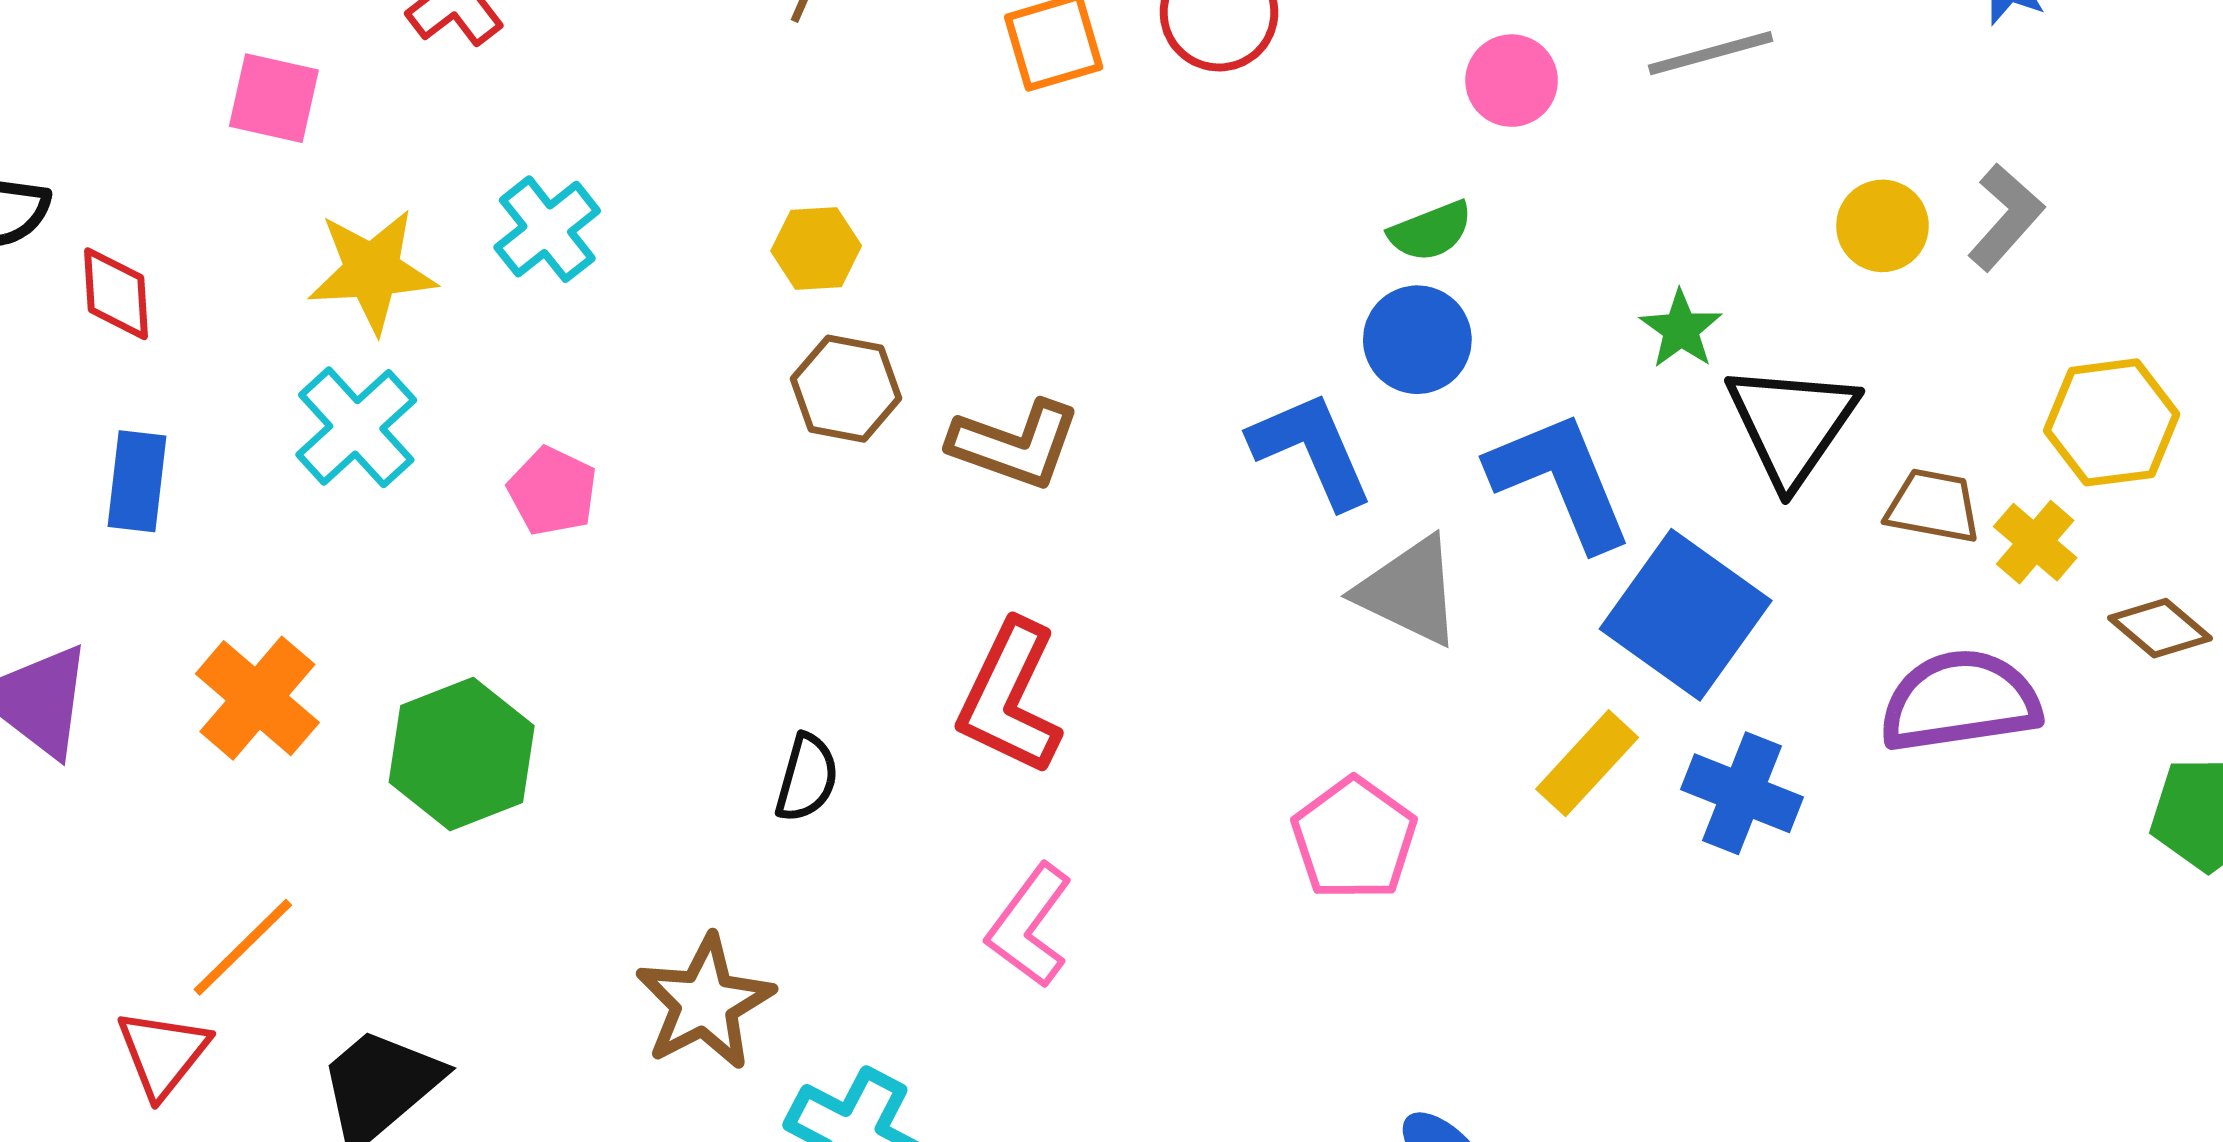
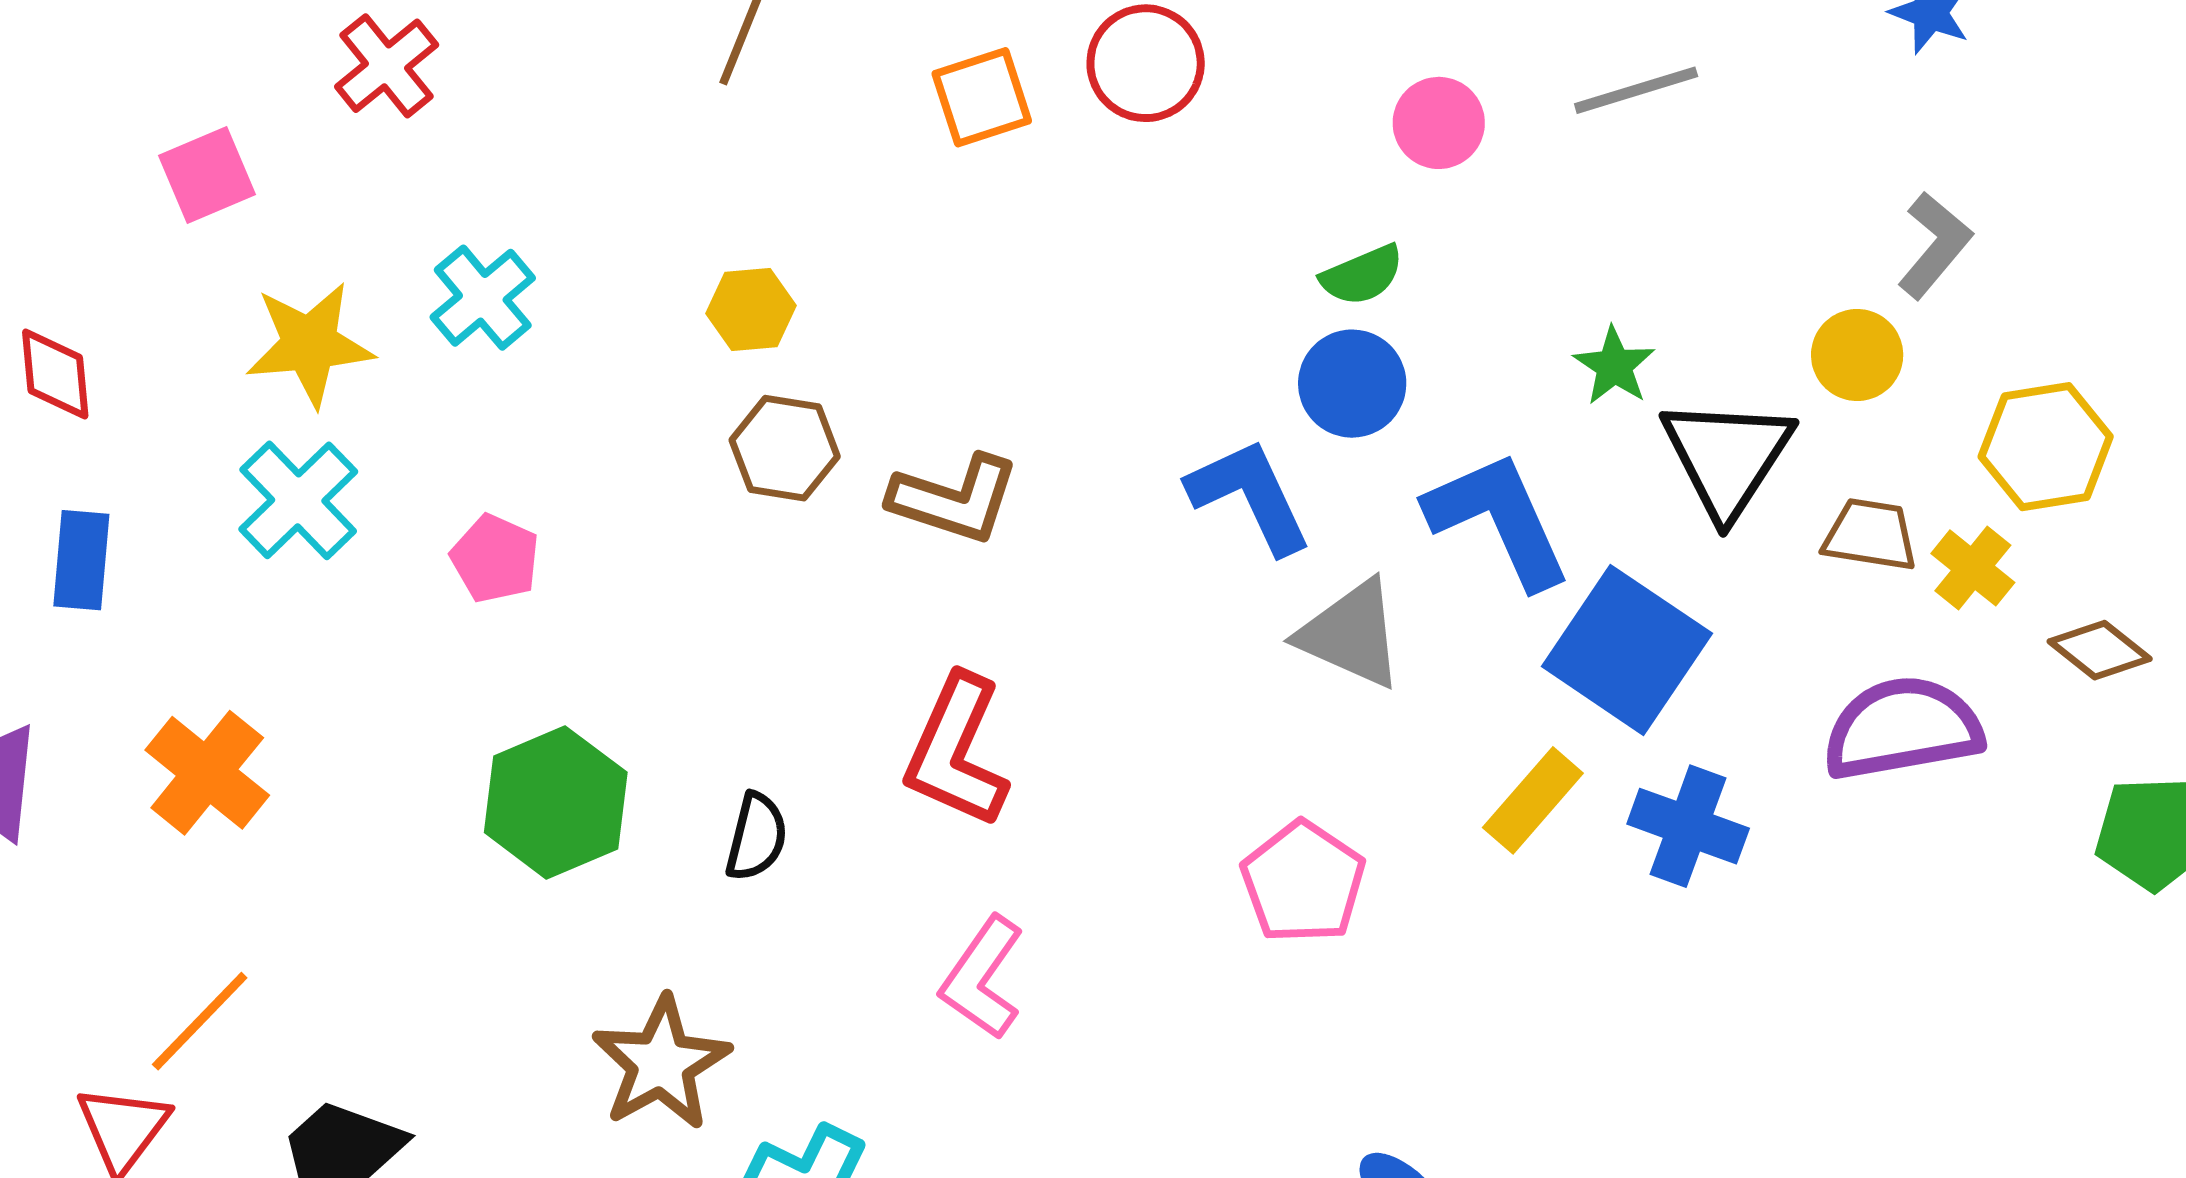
pink square: (274, 98) -> (207, 175), turned -34
yellow circle: (1882, 226) -> (1857, 355), moved
green hexagon: (462, 754) -> (556, 802), moved

